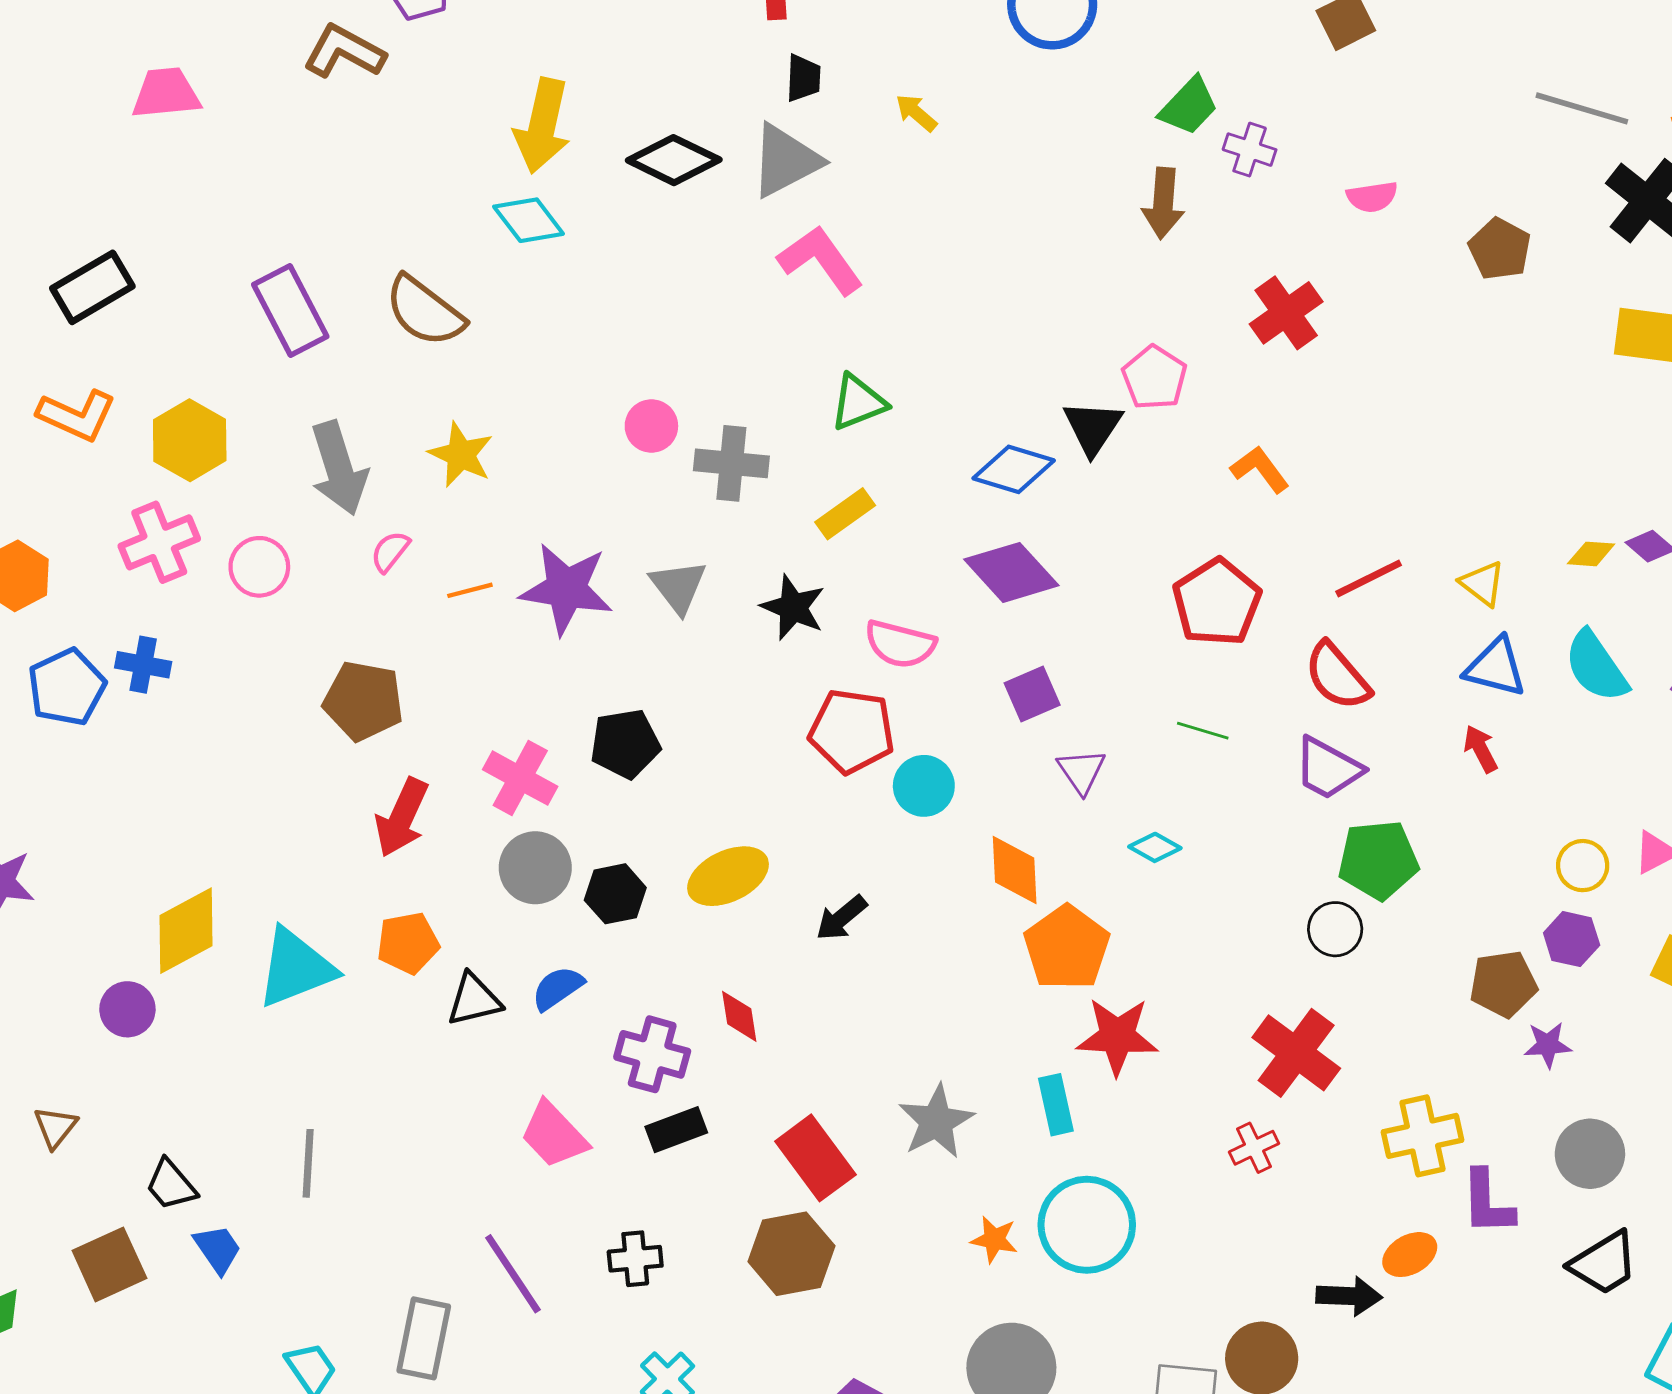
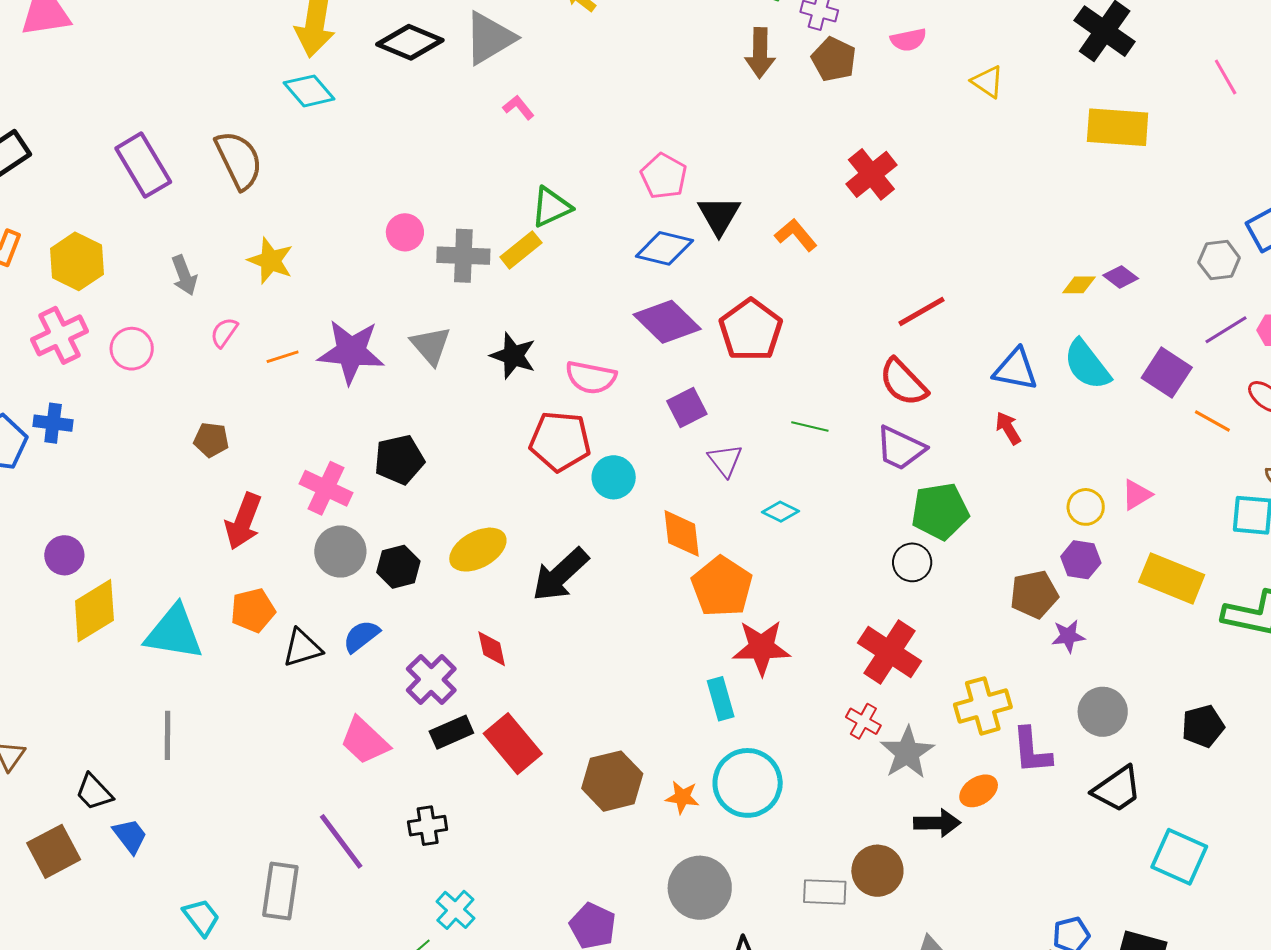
brown pentagon: (1500, 249) -> (834, 59), moved
pink L-shape: (820, 260) -> (518, 107), size x0.5
brown semicircle: (425, 311) -> (239, 160), turned -150
red cross: (1286, 313) -> (871, 174), moved
pink pentagon: (1154, 378) -> (664, 176), moved
gray arrow: (339, 468) -> (184, 275), size x0.6
orange L-shape: (1260, 469) -> (796, 235), moved
yellow rectangle: (845, 514) -> (521, 250), moved
yellow triangle: (1483, 584) -> (988, 82), moved
red pentagon: (1217, 602) -> (751, 330), moved
brown pentagon: (363, 701) -> (211, 440), size x0.6
black arrow: (841, 918) -> (560, 575), size x1.6
cyan triangle: (296, 968) -> (174, 633), turned 34
purple circle: (127, 1009) -> (64, 555), moved
purple cross: (652, 1054) -> (431, 680), turned 33
gray star: (936, 1121) -> (907, 753), moved
red cross: (1254, 1148) -> (863, 721), turned -32
red rectangle: (815, 1158) -> (513, 744), moved
gray line: (308, 1163) -> (167, 735), moved
brown hexagon: (791, 1254) -> (612, 781), moved

